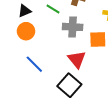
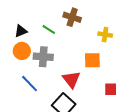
gray cross: (73, 27) -> (43, 57), moved

